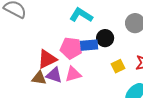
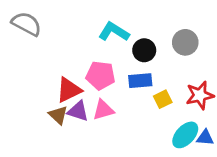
black circle: (105, 38) -> (144, 50), moved
blue rectangle: (89, 45) -> (140, 81), moved
brown triangle: (39, 78) -> (58, 115), turned 35

